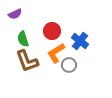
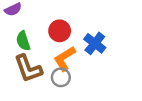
gray circle: (69, 65) -> (61, 77), moved

